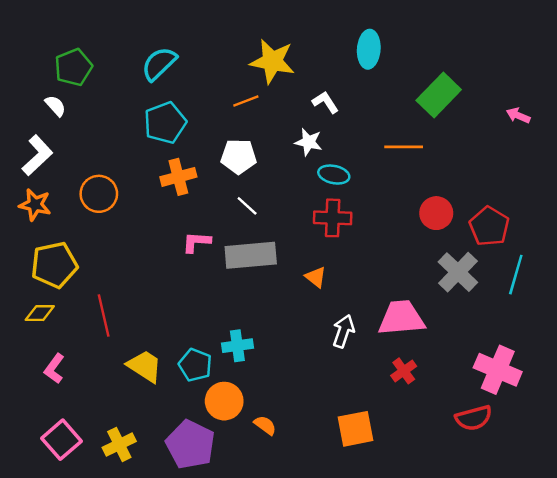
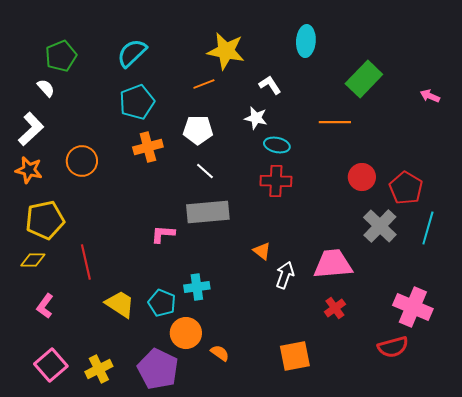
pink L-shape: (196, 242) -> (163, 234), moved
orange triangle: (316, 277) -> (262, 251), moved

